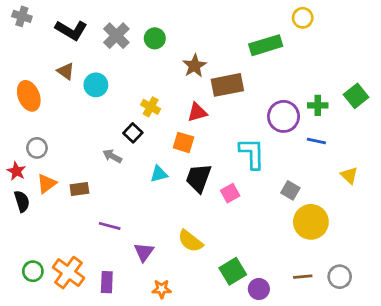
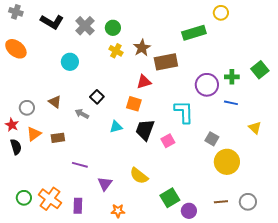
brown triangle: (66, 71) -> (55, 102), moved
orange ellipse: (29, 96) -> (16, 49), moved, turned -30
yellow cross: (151, 107) -> (116, 51), moved

